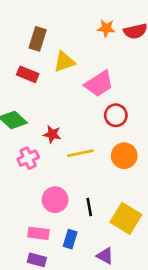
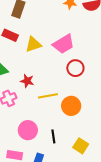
yellow triangle: (64, 62) -> (33, 44), moved
orange circle: (124, 156) -> (71, 106), moved
yellow square: (126, 218) -> (81, 146), size x0.7

